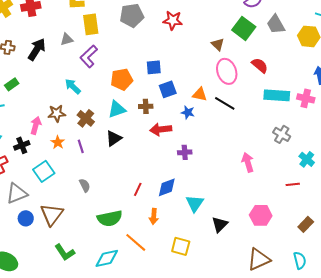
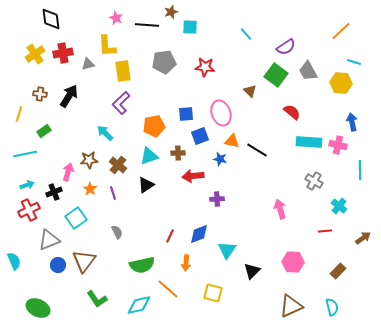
gray triangle: (67, 39) -> (88, 64), moved
pink ellipse: (227, 71) -> (221, 113), moved

